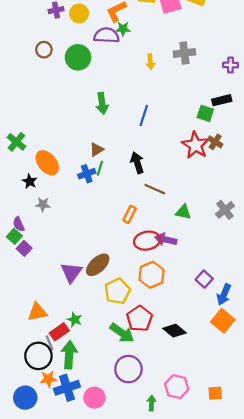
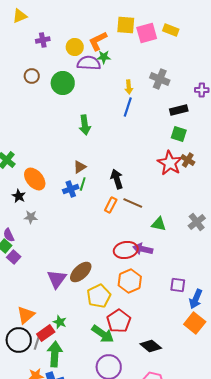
yellow circle: (79, 13) -> (75, 47), moved
gray cross: (184, 53) -> (160, 79), turned 30
black rectangle: (222, 100) -> (179, 110), moved
blue line: (144, 116) -> (128, 107), moved
orange rectangle: (130, 214) -> (111, 205), moved
purple square: (204, 279) -> (178, 285), turned -35
orange triangle: (37, 312) -> (26, 315), turned -30
black diamond: (175, 331) -> (151, 346), moved
gray line: (49, 343) -> (37, 343), turned 40
black circle: (38, 356) -> (19, 340), moved

